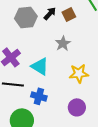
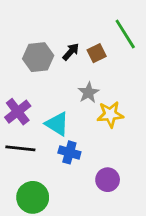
yellow star: (79, 73) -> (110, 114), moved
blue cross: (39, 96) -> (69, 152), moved

